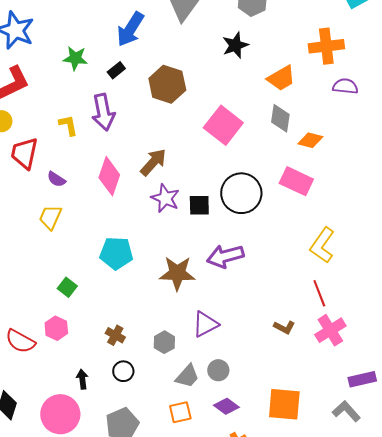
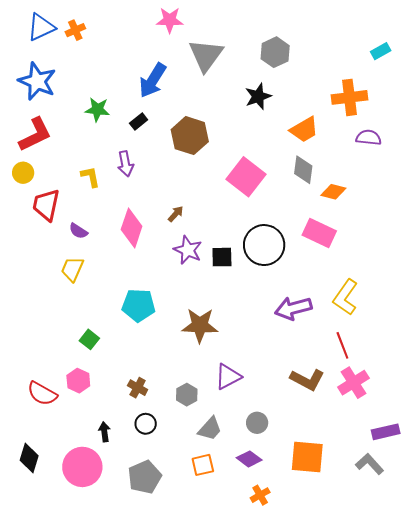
purple arrow: (103, 112) -> (126, 164), size x0.7
brown arrow: (153, 162) -> (176, 214), size x0.6
purple arrow: (225, 256) -> (293, 308), moved
brown L-shape: (284, 327) -> (307, 380), size x1.6
gray circle: (218, 370) -> (257, 423), moved

